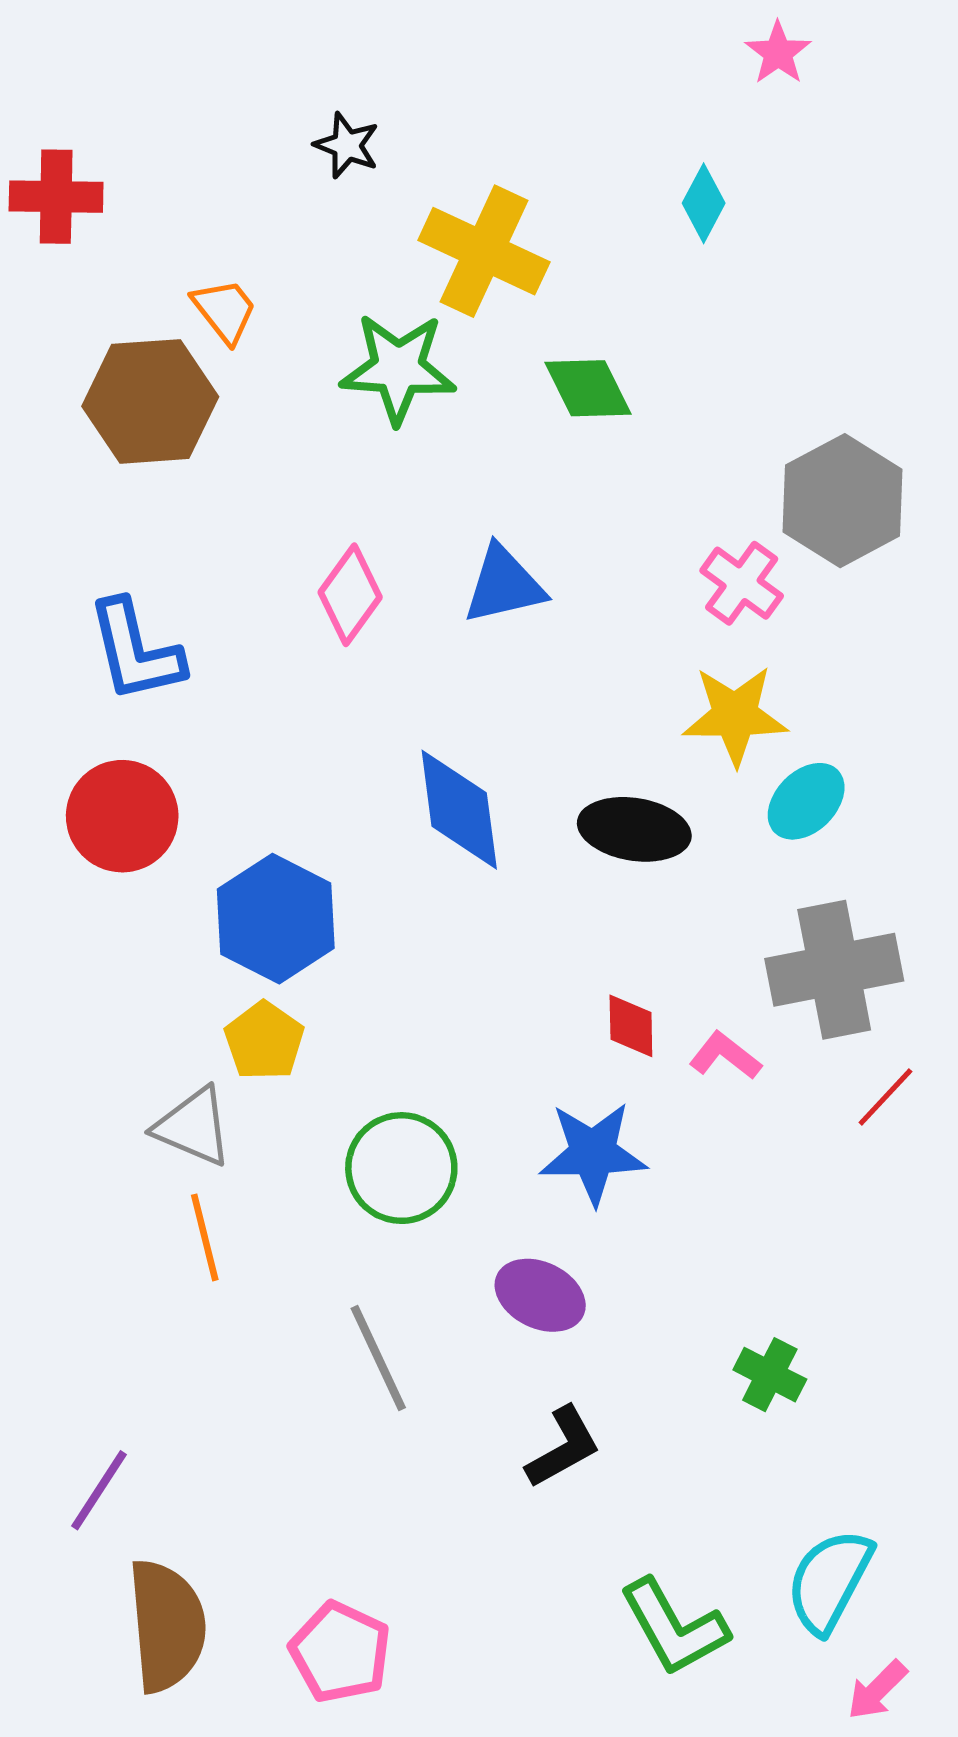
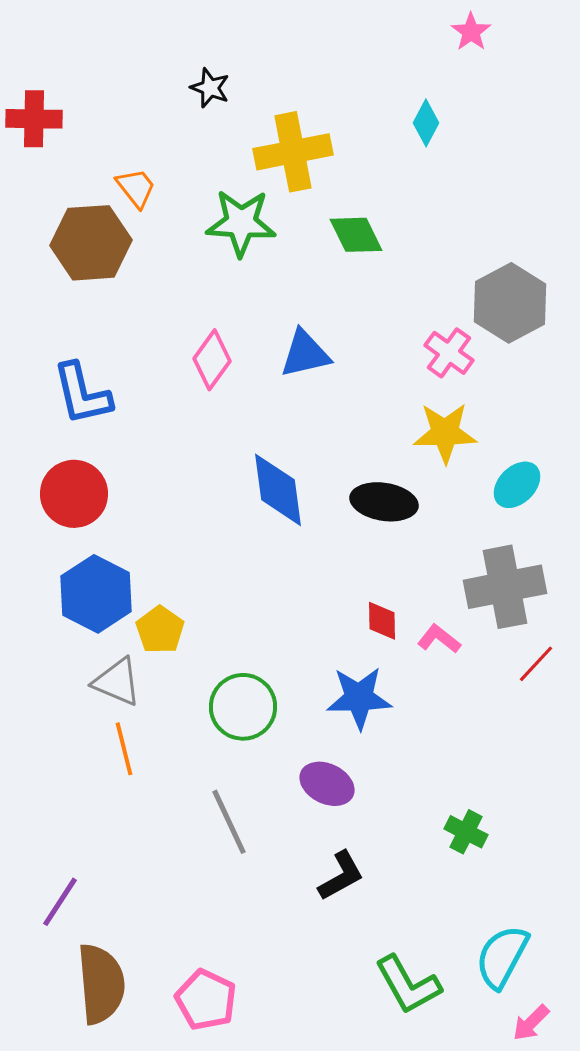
yellow cross: (484, 251) -> (293, 152), turned -36
cyan ellipse: (806, 801) -> (517, 485), moved
blue hexagon: (276, 919) -> (96, 594), moved

